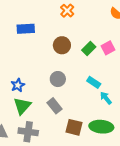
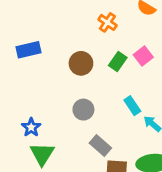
orange cross: (67, 11) -> (107, 22), moved
cyan rectangle: (94, 82) -> (132, 106), turned 32
gray rectangle: (55, 106) -> (100, 146), moved

